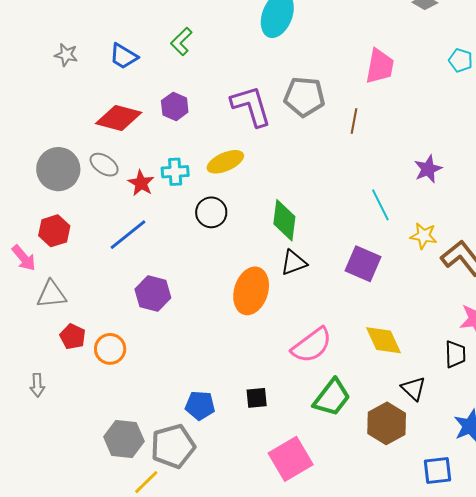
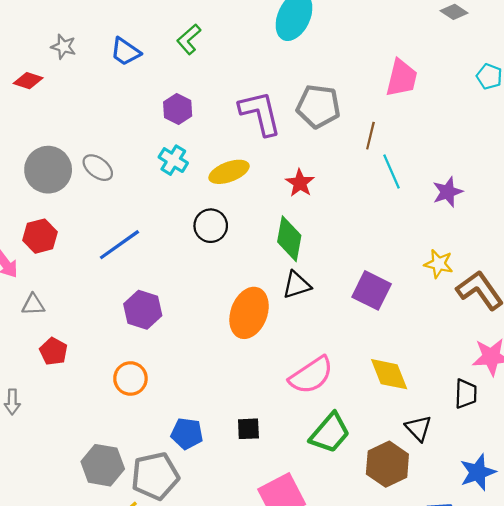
red diamond: (119, 118) -> (28, 81), moved, size x0.6
cyan cross: (175, 172) -> (173, 160), moved, turned 32
red star: (141, 183) -> (300, 183), moved
cyan line: (380, 205) -> (391, 172), moved
gray triangle: (51, 294) -> (33, 305), size x0.7
orange circle: (110, 349) -> (130, 379), moved

